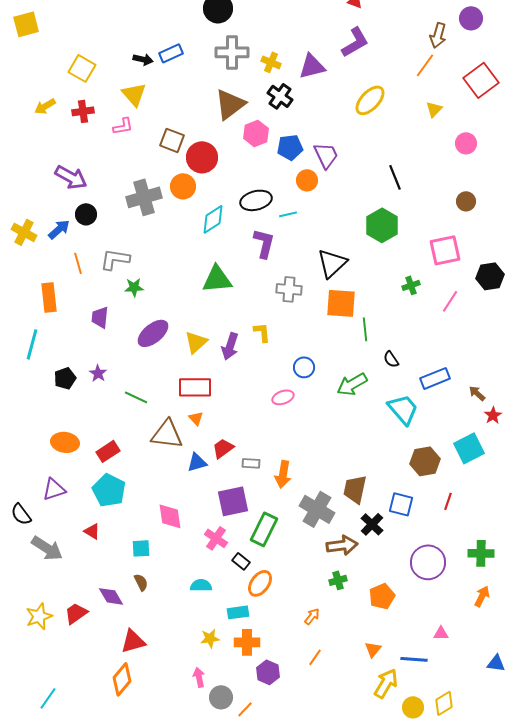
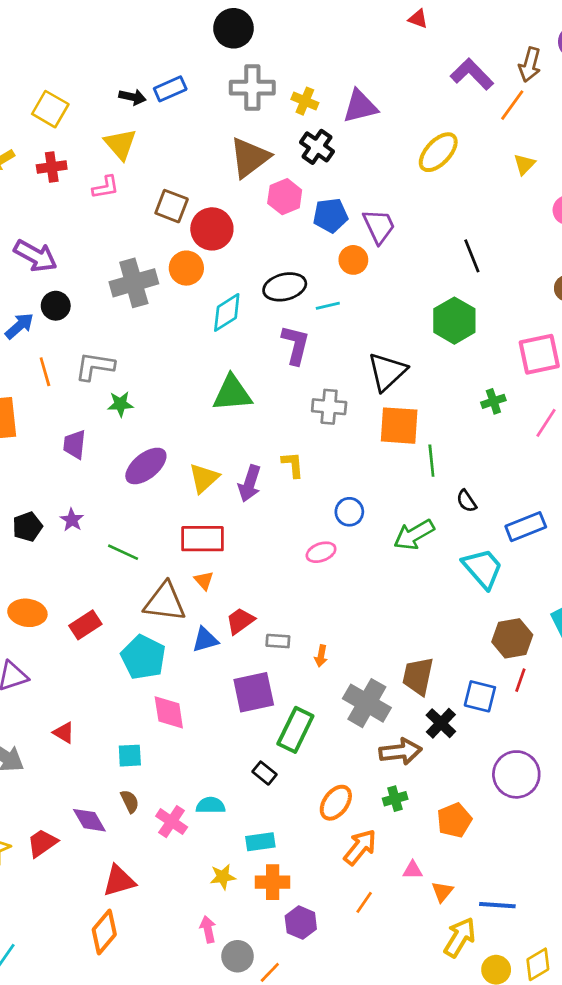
purple L-shape: (355, 42) -> (472, 74), moved, turned -104
orange arrow: (283, 474) -> (321, 656), size x0.6
cyan pentagon: (109, 490) -> (143, 657), moved
red line: (448, 501) -> (520, 680), moved
pink cross: (216, 538) -> (172, 822), moved
orange ellipse: (260, 583) -> (336, 803), moved
orange arrow: (312, 616) -> (360, 847), size x1.6
pink triangle: (441, 633) -> (413, 870), moved

